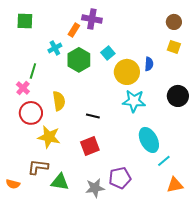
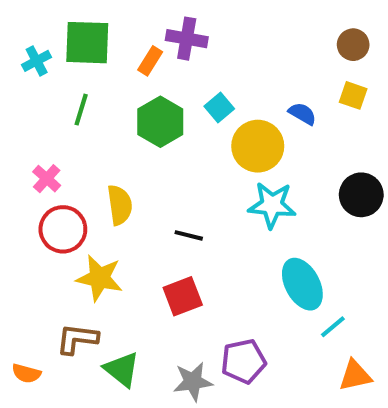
green square: (25, 21) -> (87, 43), moved, size x1.4
cyan cross: (55, 48) -> (37, 61), moved
blue semicircle: (149, 64) -> (302, 114), moved, turned -64
green line: (33, 71) -> (81, 110), moved
green triangle: (60, 182) -> (122, 369), turned 30

